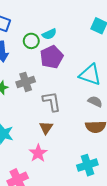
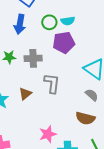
brown triangle: (46, 128) -> (25, 94), moved
pink star: (38, 153) -> (48, 134), moved

